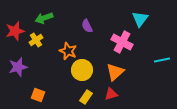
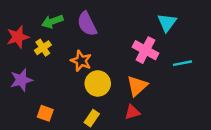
purple semicircle: (87, 26) -> (87, 24), moved, size x1.5
cyan line: (162, 60) -> (182, 63), moved
yellow rectangle: (86, 97) -> (92, 118), moved

